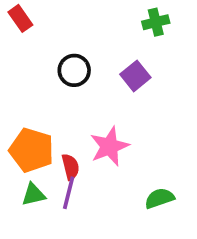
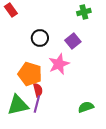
pink star: (109, 146) -> (59, 64), moved
orange pentagon: (32, 150) -> (30, 74), moved
green triangle: (33, 195) -> (18, 105), size x1.6

